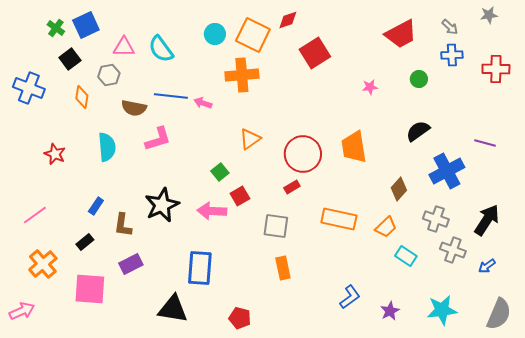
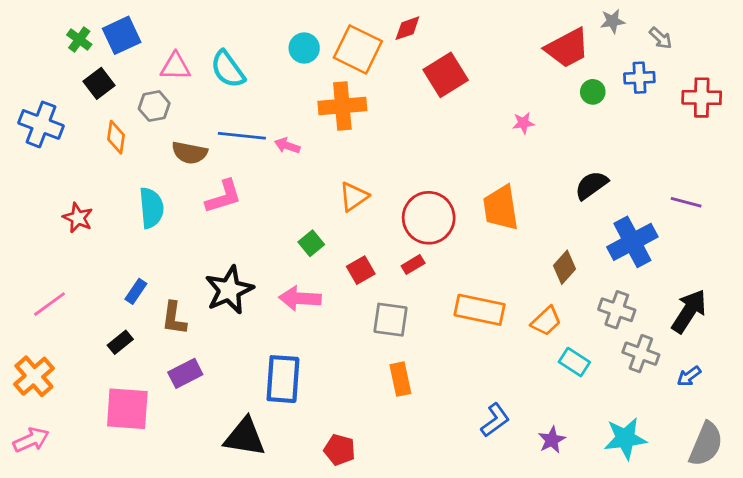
gray star: (489, 15) -> (613, 21), moved
gray arrow: (450, 27) -> (661, 38), moved
green circle: (419, 79) -> (593, 92), moved
red square: (240, 196) -> (361, 270), moved
orange cross: (43, 264) -> (34, 376), moved

